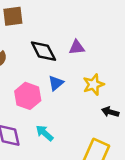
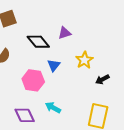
black arrow: (110, 112) -> (102, 79), turned -32

